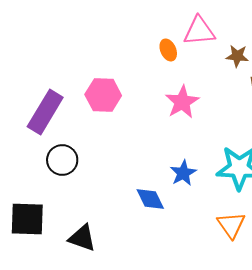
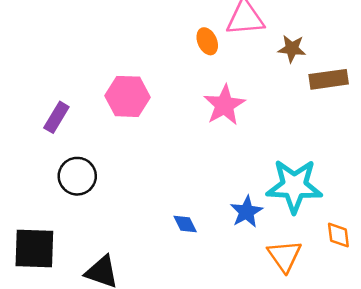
purple rectangle: (45, 112) -> (56, 117), size x0.6
blue star: (183, 173) -> (246, 212), moved
blue diamond: (150, 199) -> (185, 224), size x0.7

